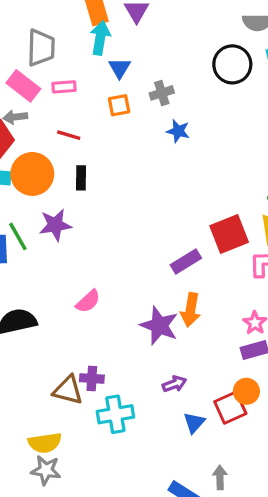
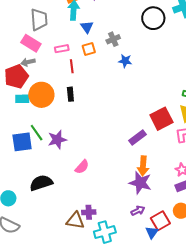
pink rectangle: (64, 87) -> (62, 49), moved
red line: (69, 135) -> (72, 66), moved, turned 72
purple star: (55, 225) -> (57, 140), moved
purple star: (159, 326) -> (140, 183), moved
red square: (230, 408) -> (160, 221), moved

